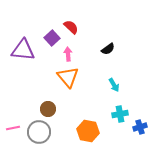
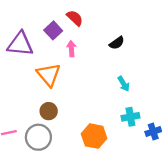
orange triangle: (68, 77) -> (49, 75), moved

